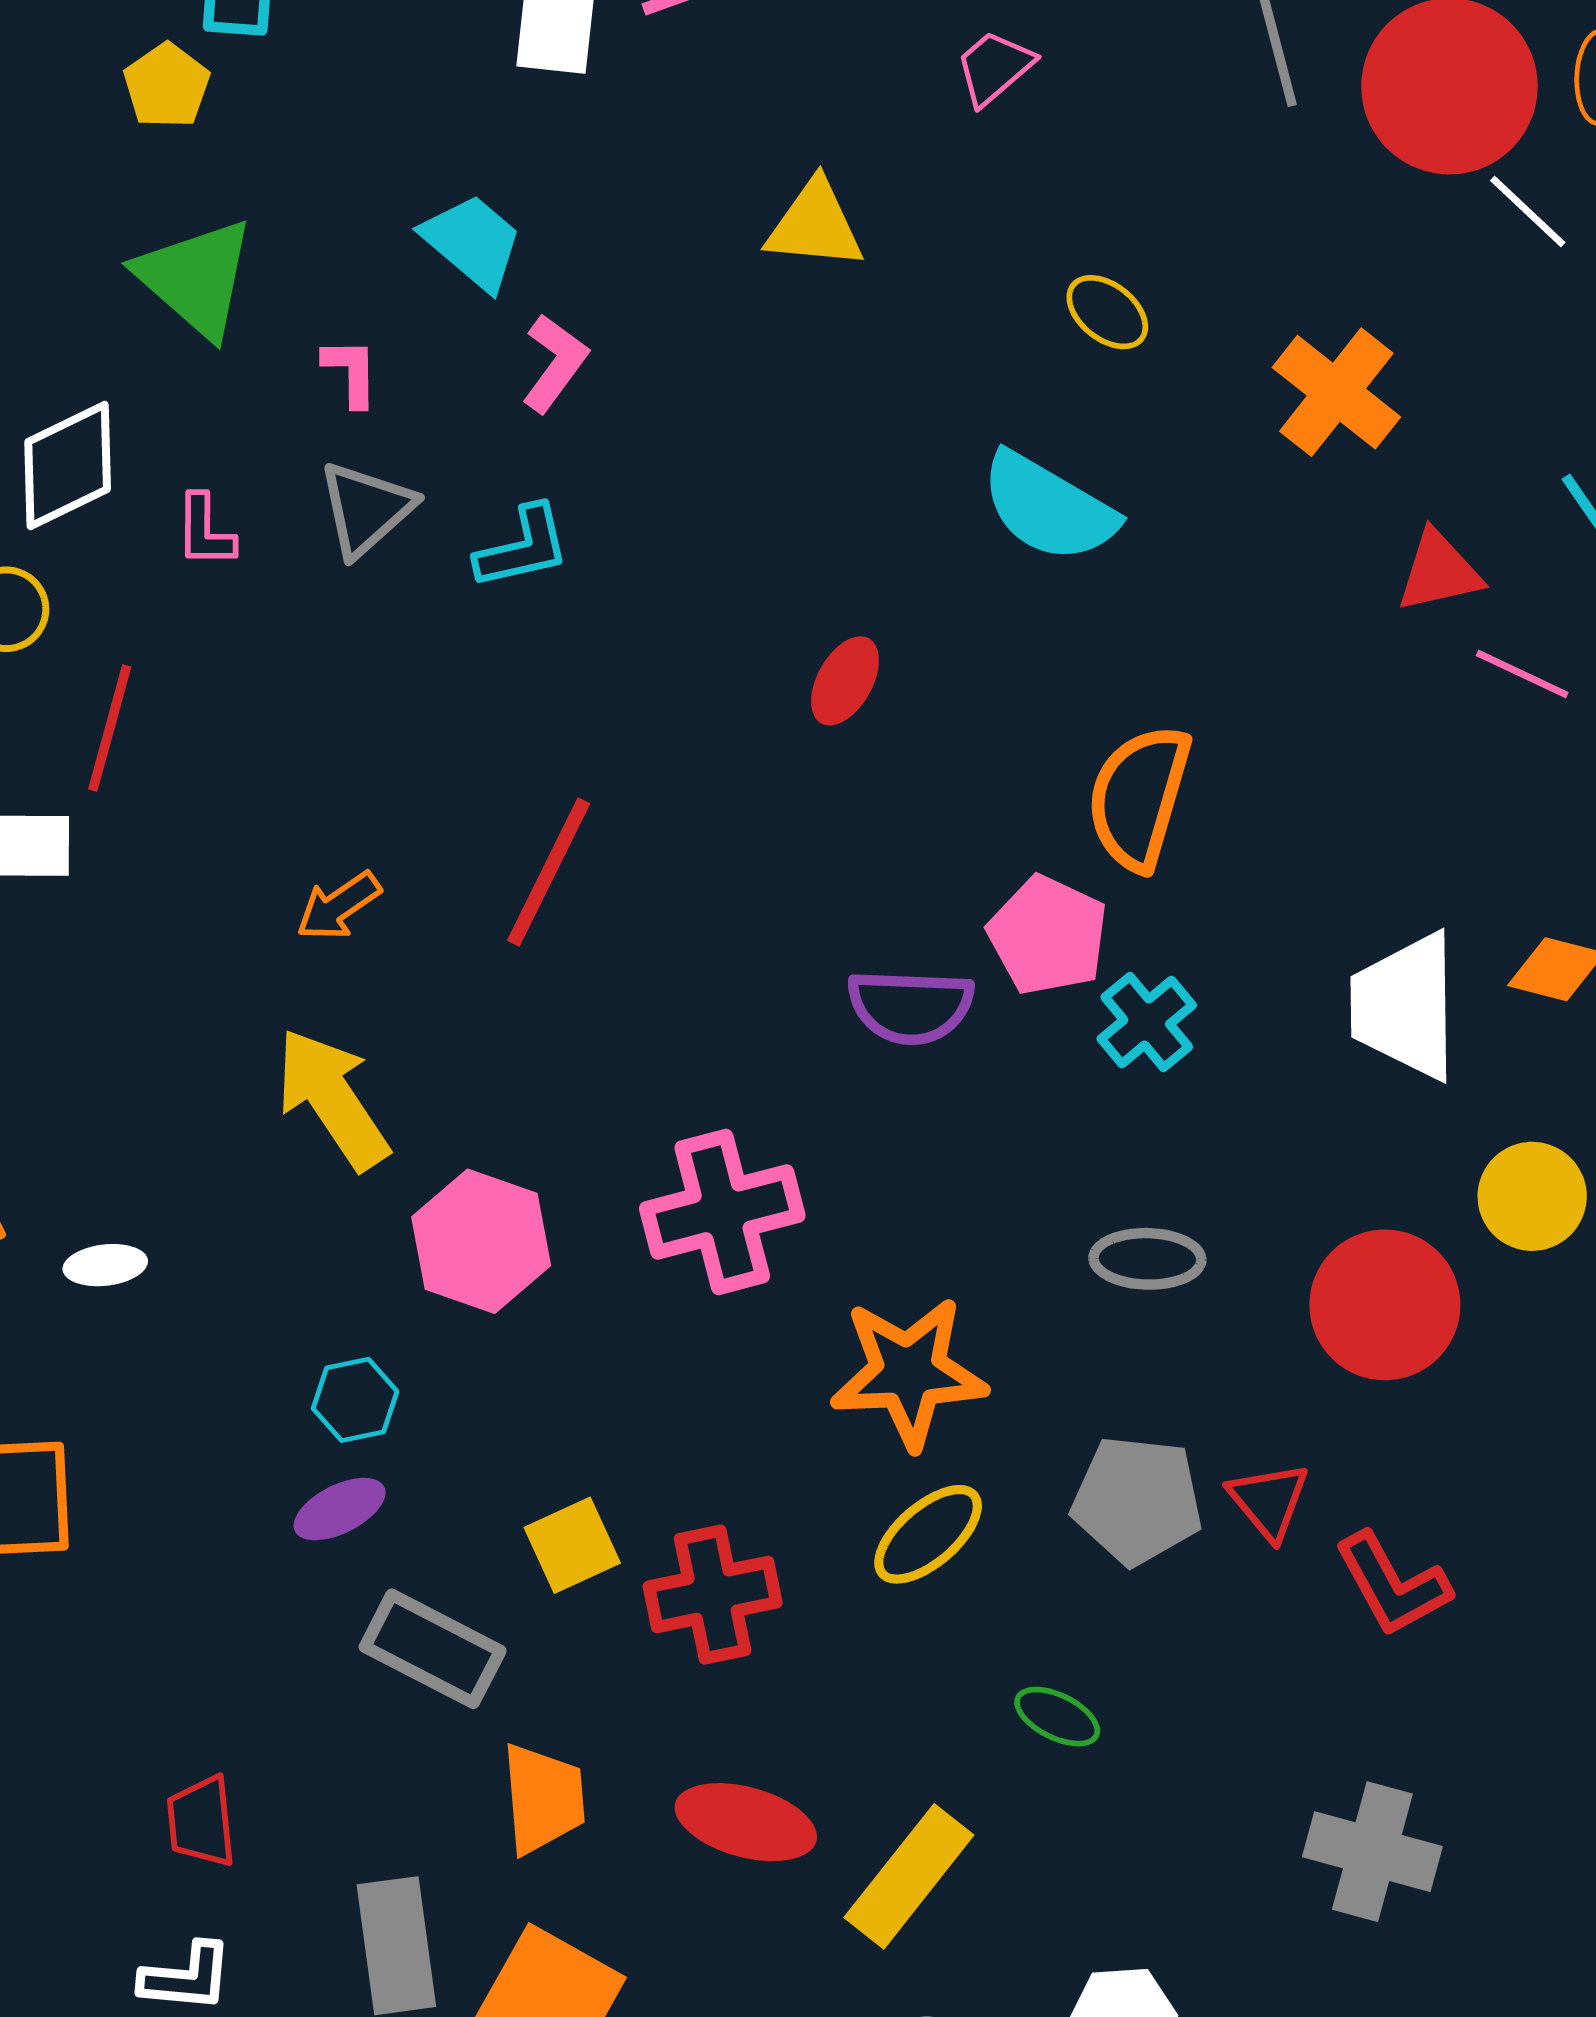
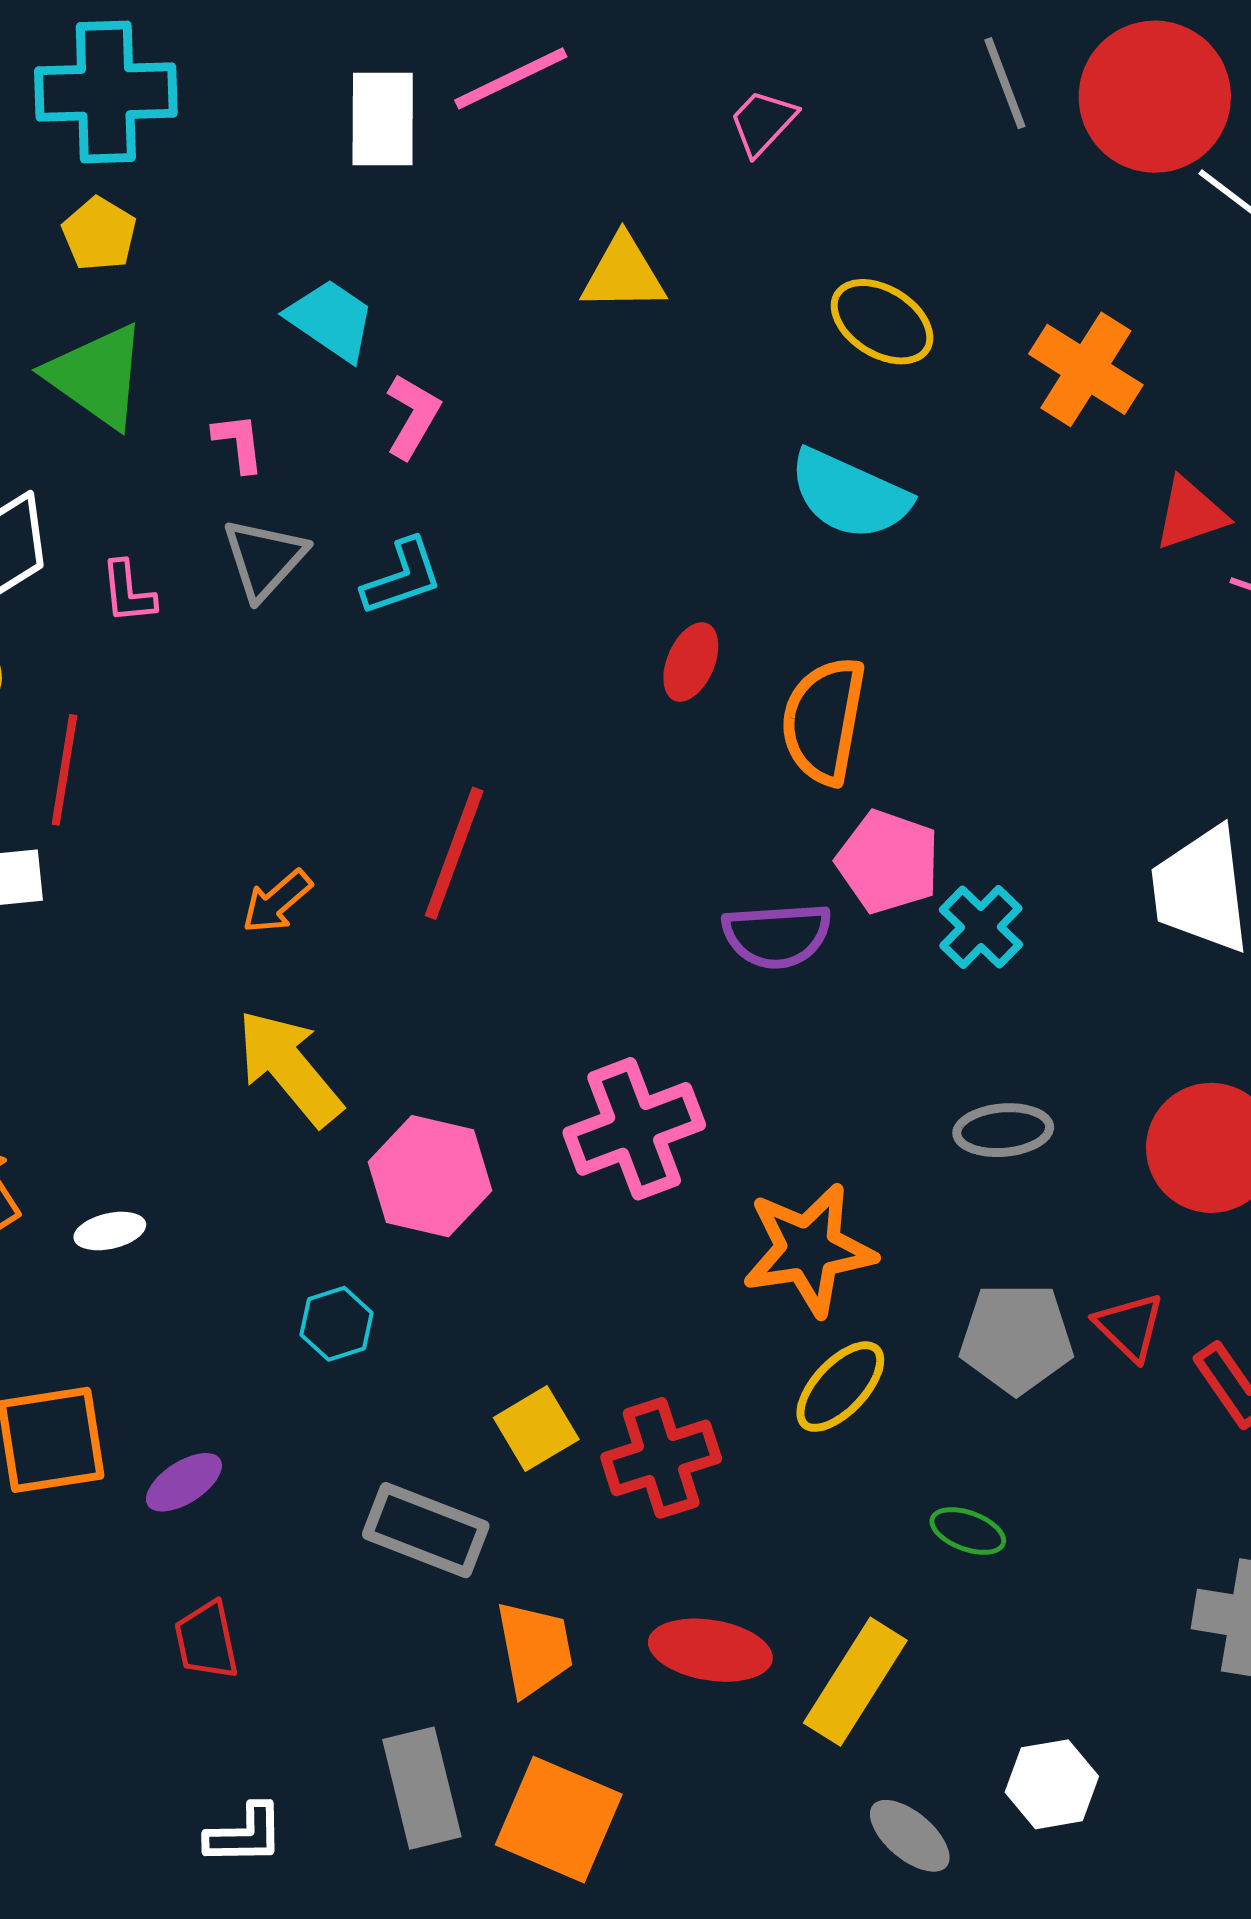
yellow pentagon: (167, 86) -> (99, 234), moved
yellow ellipse: (1107, 312) -> (882, 322), size x1.4
orange semicircle: (1139, 797) -> (824, 721), moved
purple ellipse: (340, 1509) -> (184, 1482), moved
red trapezoid: (201, 1821) -> (206, 1640), moved

